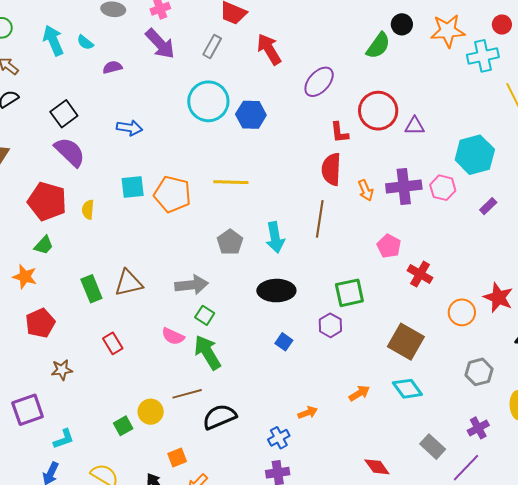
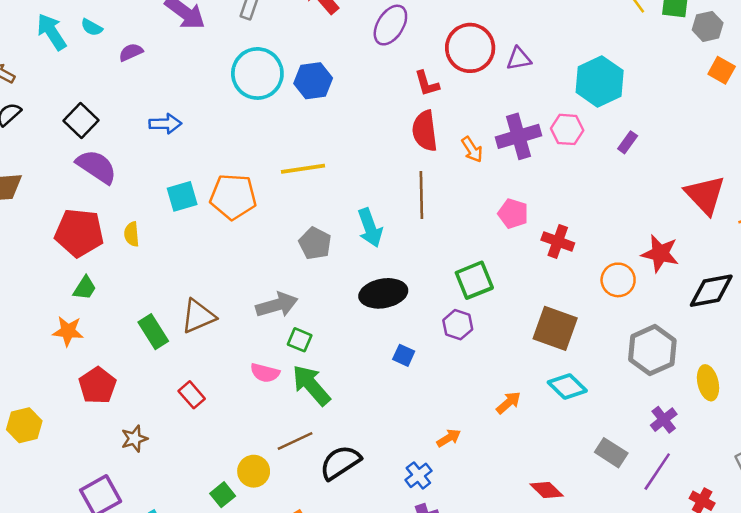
gray hexagon: (479, 372) -> (652, 350), size x1.4

